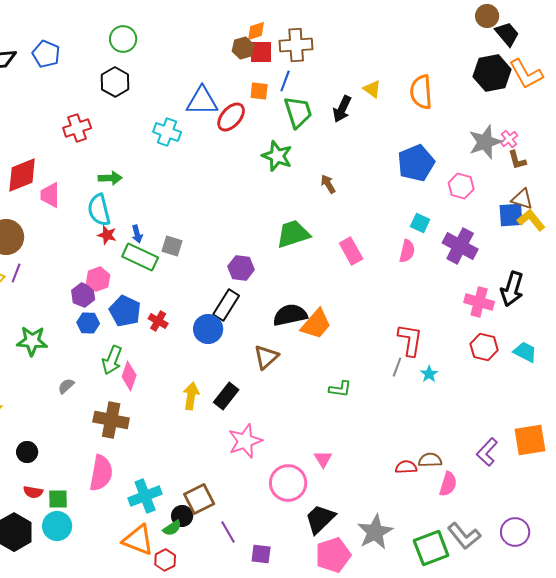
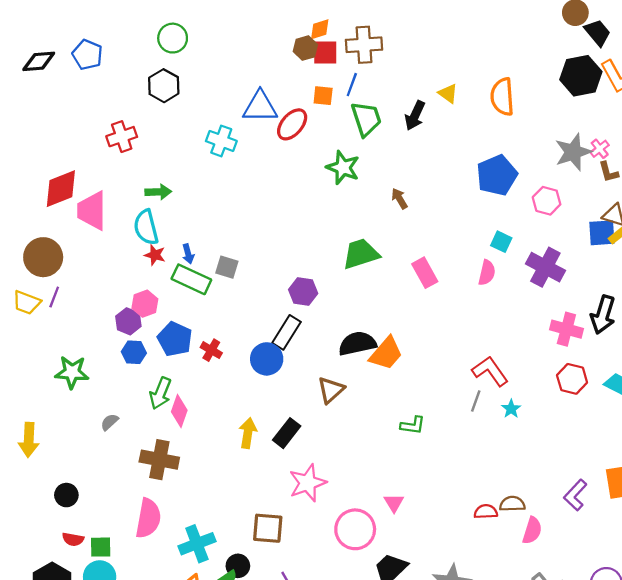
pink trapezoid: (50, 195) -> (92, 211), size x1.4
red L-shape: (410, 340) -> (490, 371), turned -44
brown square: (199, 499) -> (268, 528), moved, turned 32

